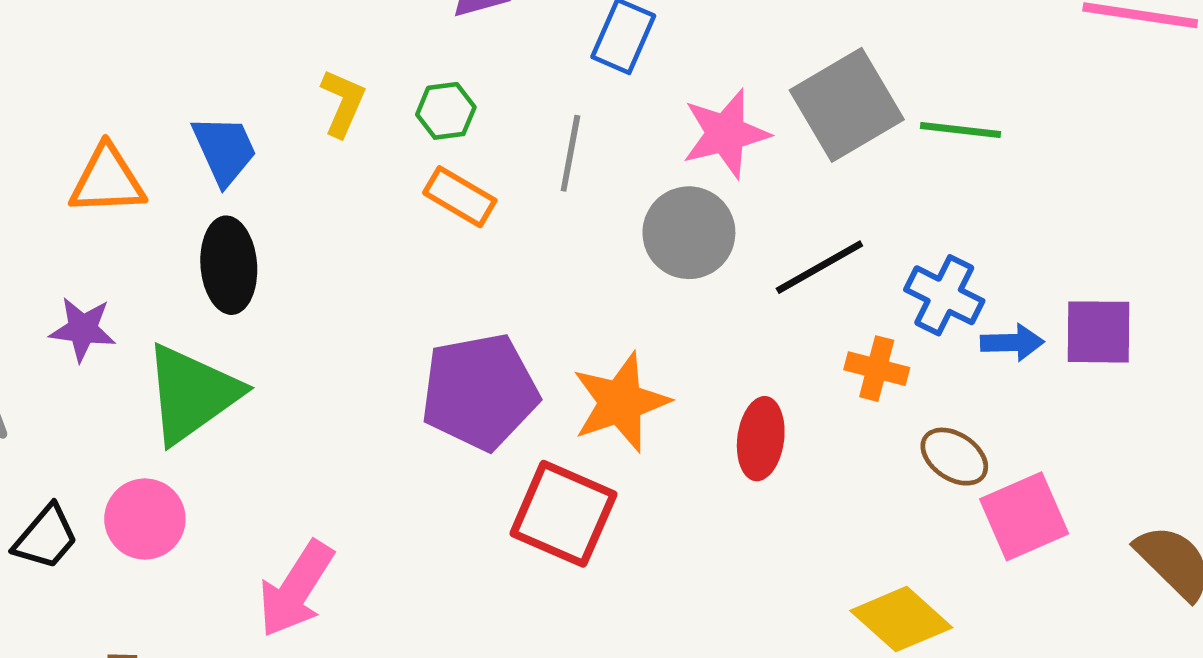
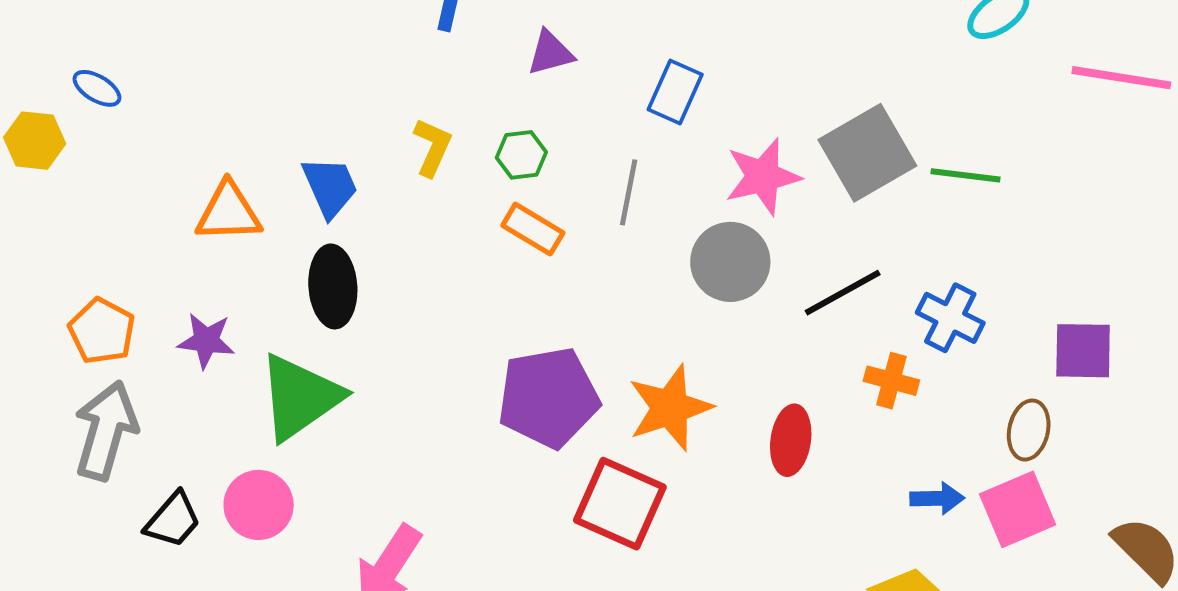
blue arrow: (1012, 343) -> (937, 498), moved
brown ellipse: (954, 457) -> (1029, 430), moved, turned 68

